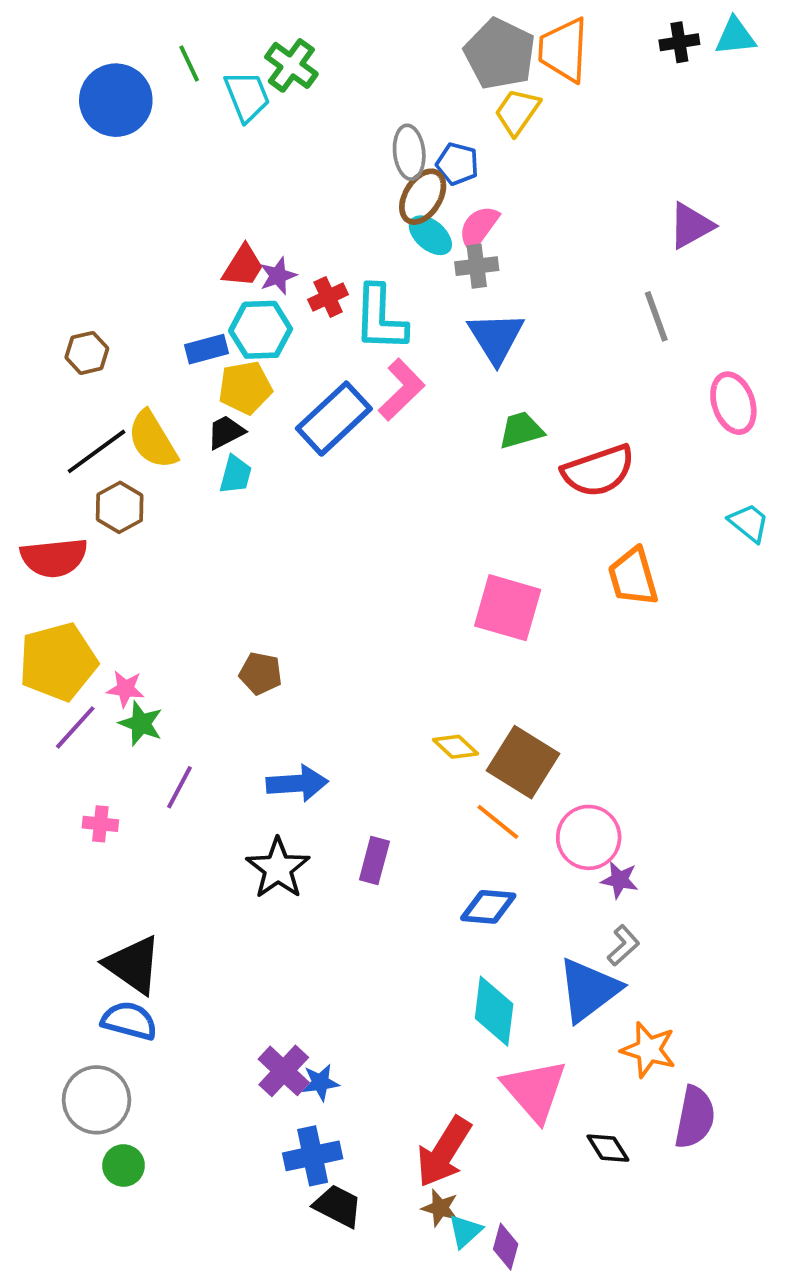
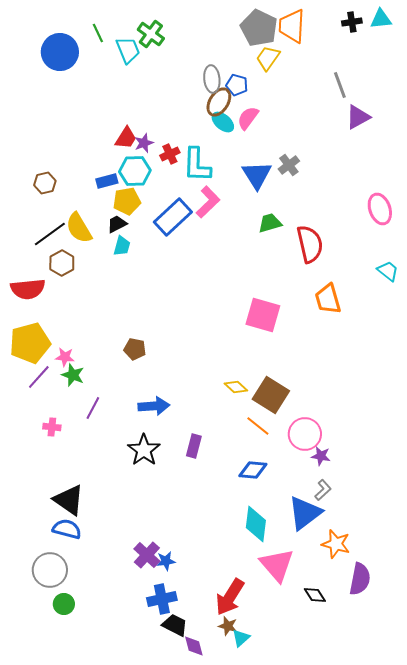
gray cross: (477, 266) -> (289, 165), moved, turned -30
gray line: (656, 316) -> (340, 85), moved
red semicircle: (598, 471) -> (310, 244), turned -84
purple diamond: (506, 1247) -> (194, 646), moved, turned -30

